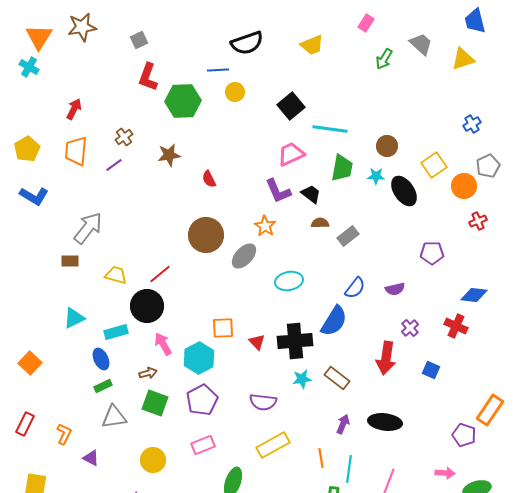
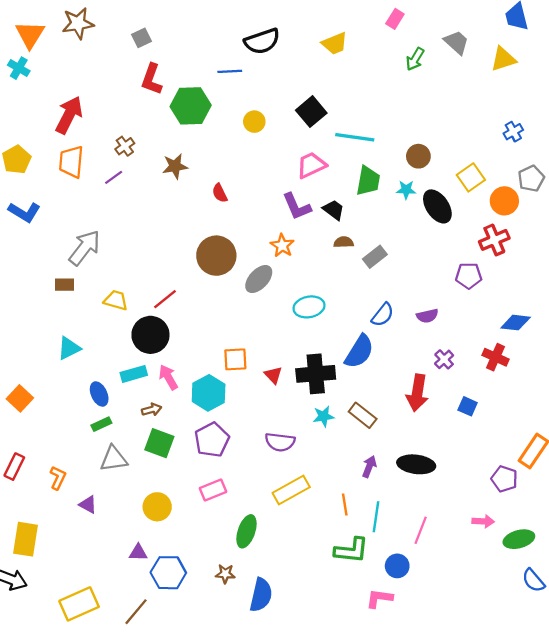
yellow circle: (235, 92) -> (254, 122), moved
red arrow: (74, 109) -> (69, 115), size x1.6
red cross: (478, 221) -> (494, 240), moved, size x1.5
cyan rectangle: (116, 332) -> (134, 374), moved

